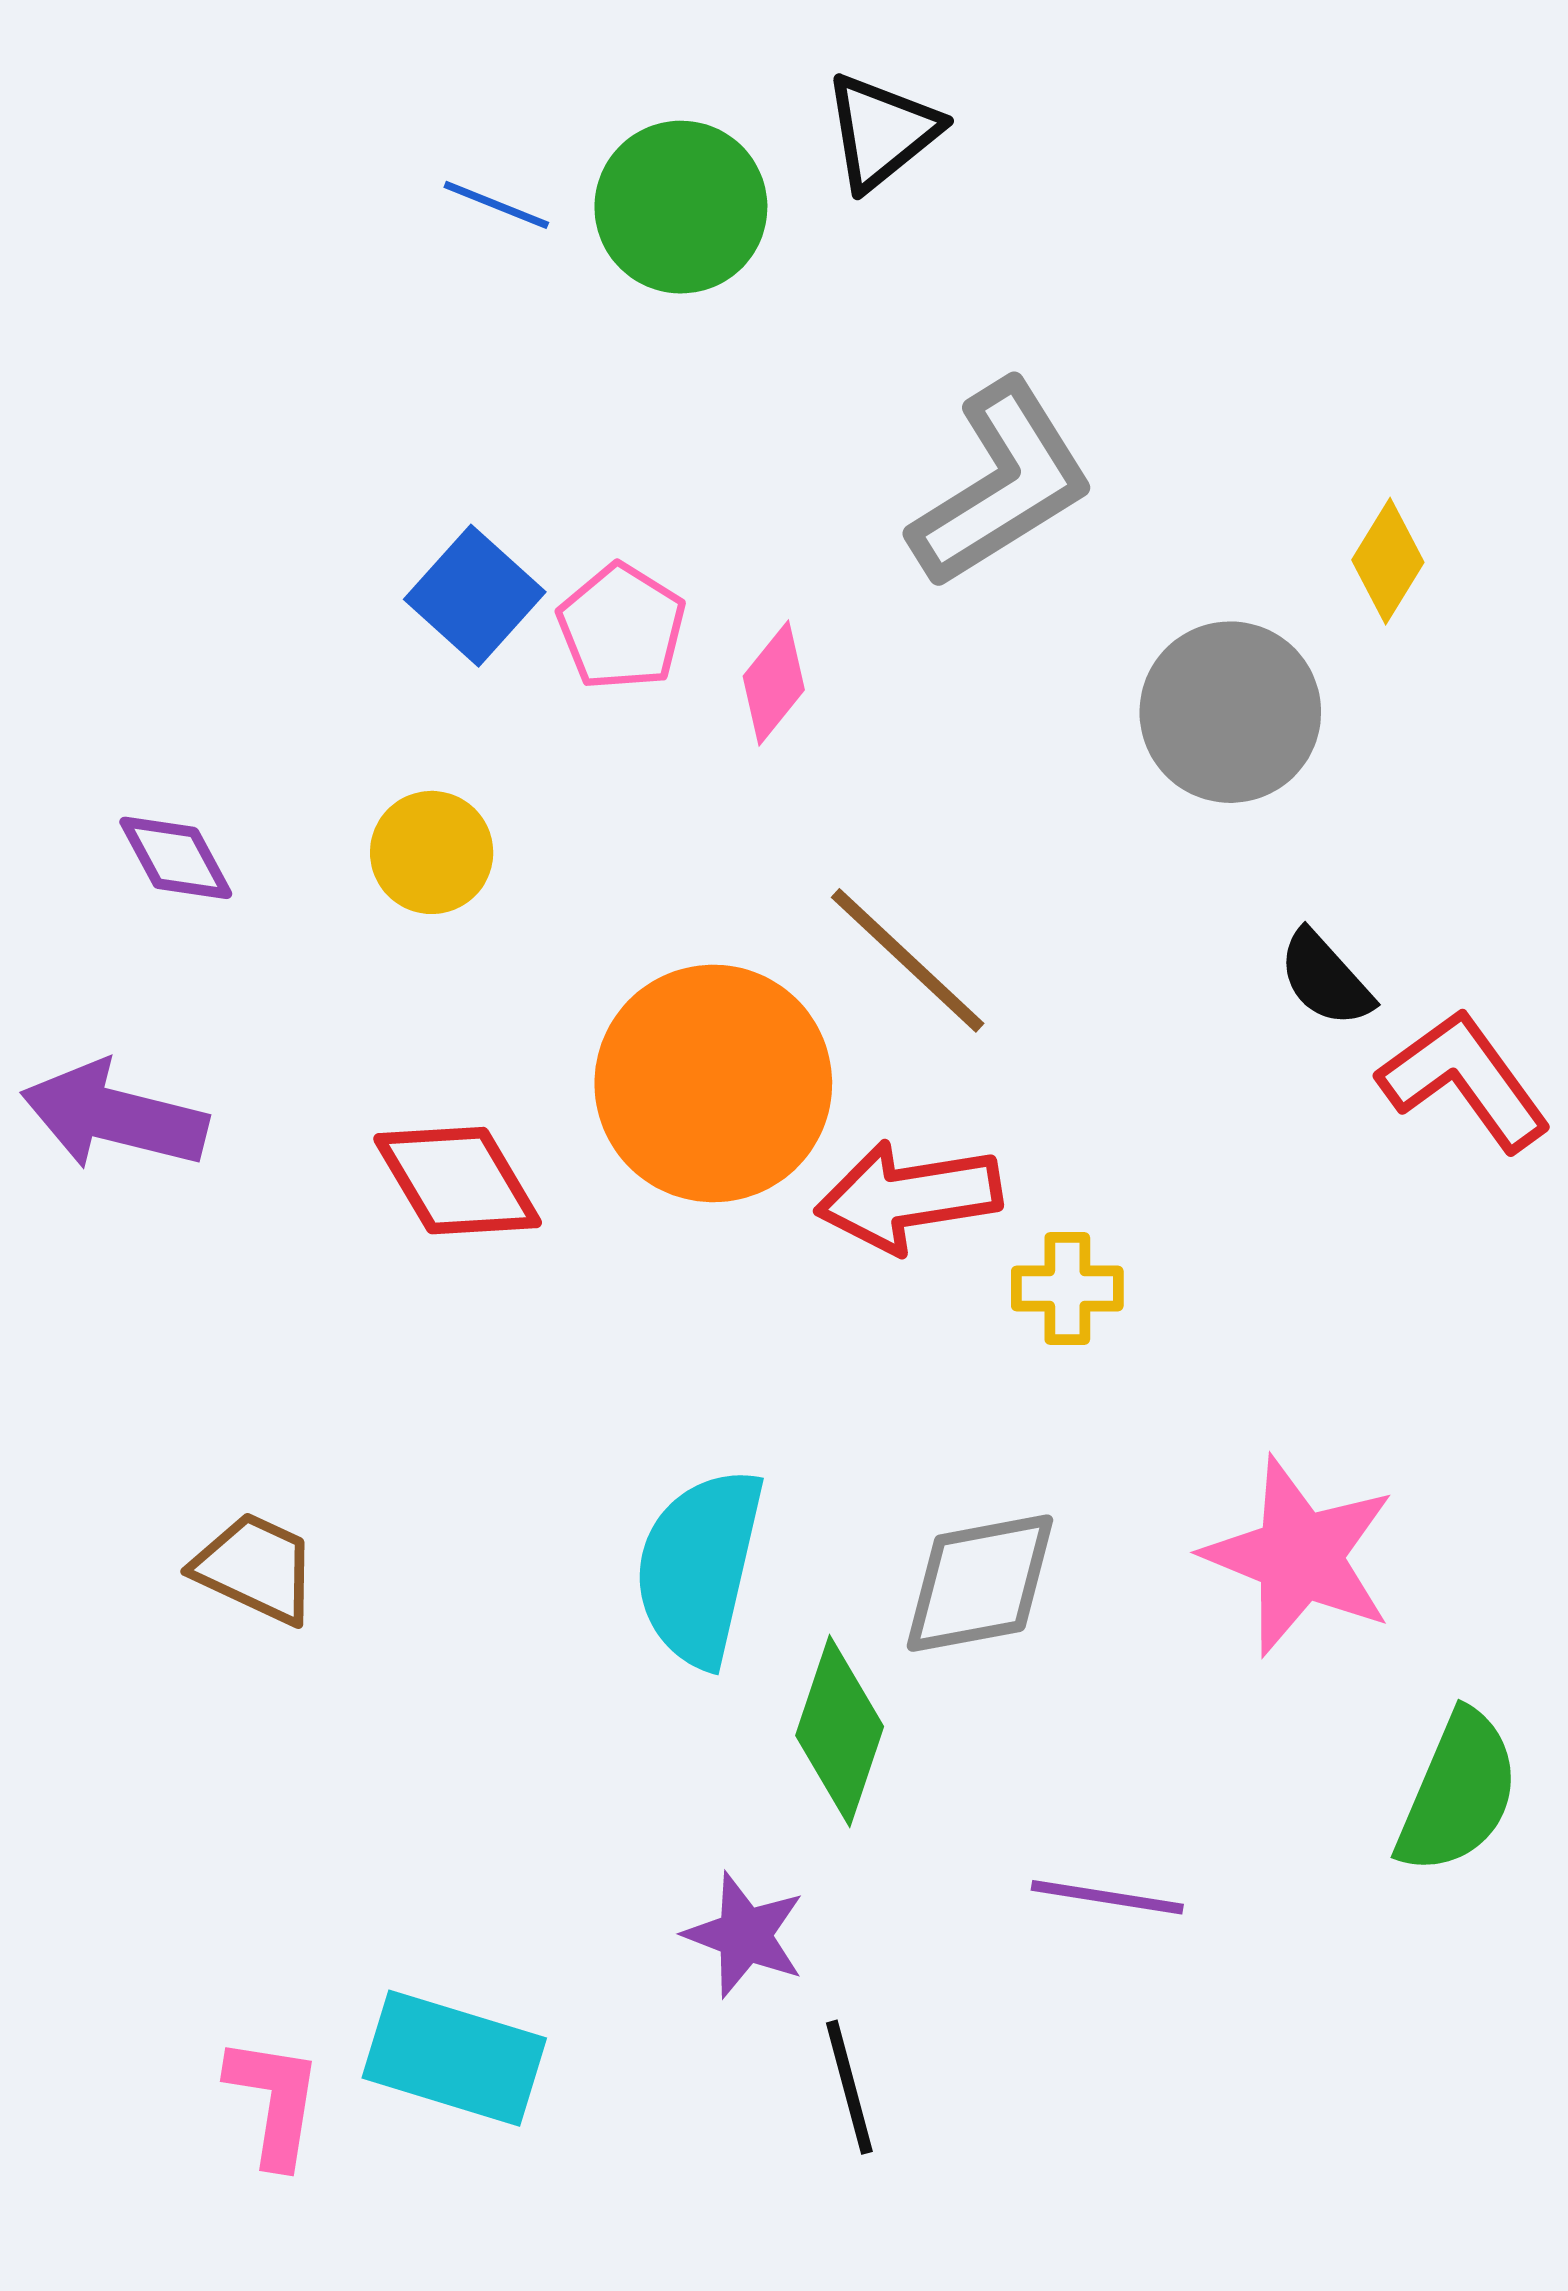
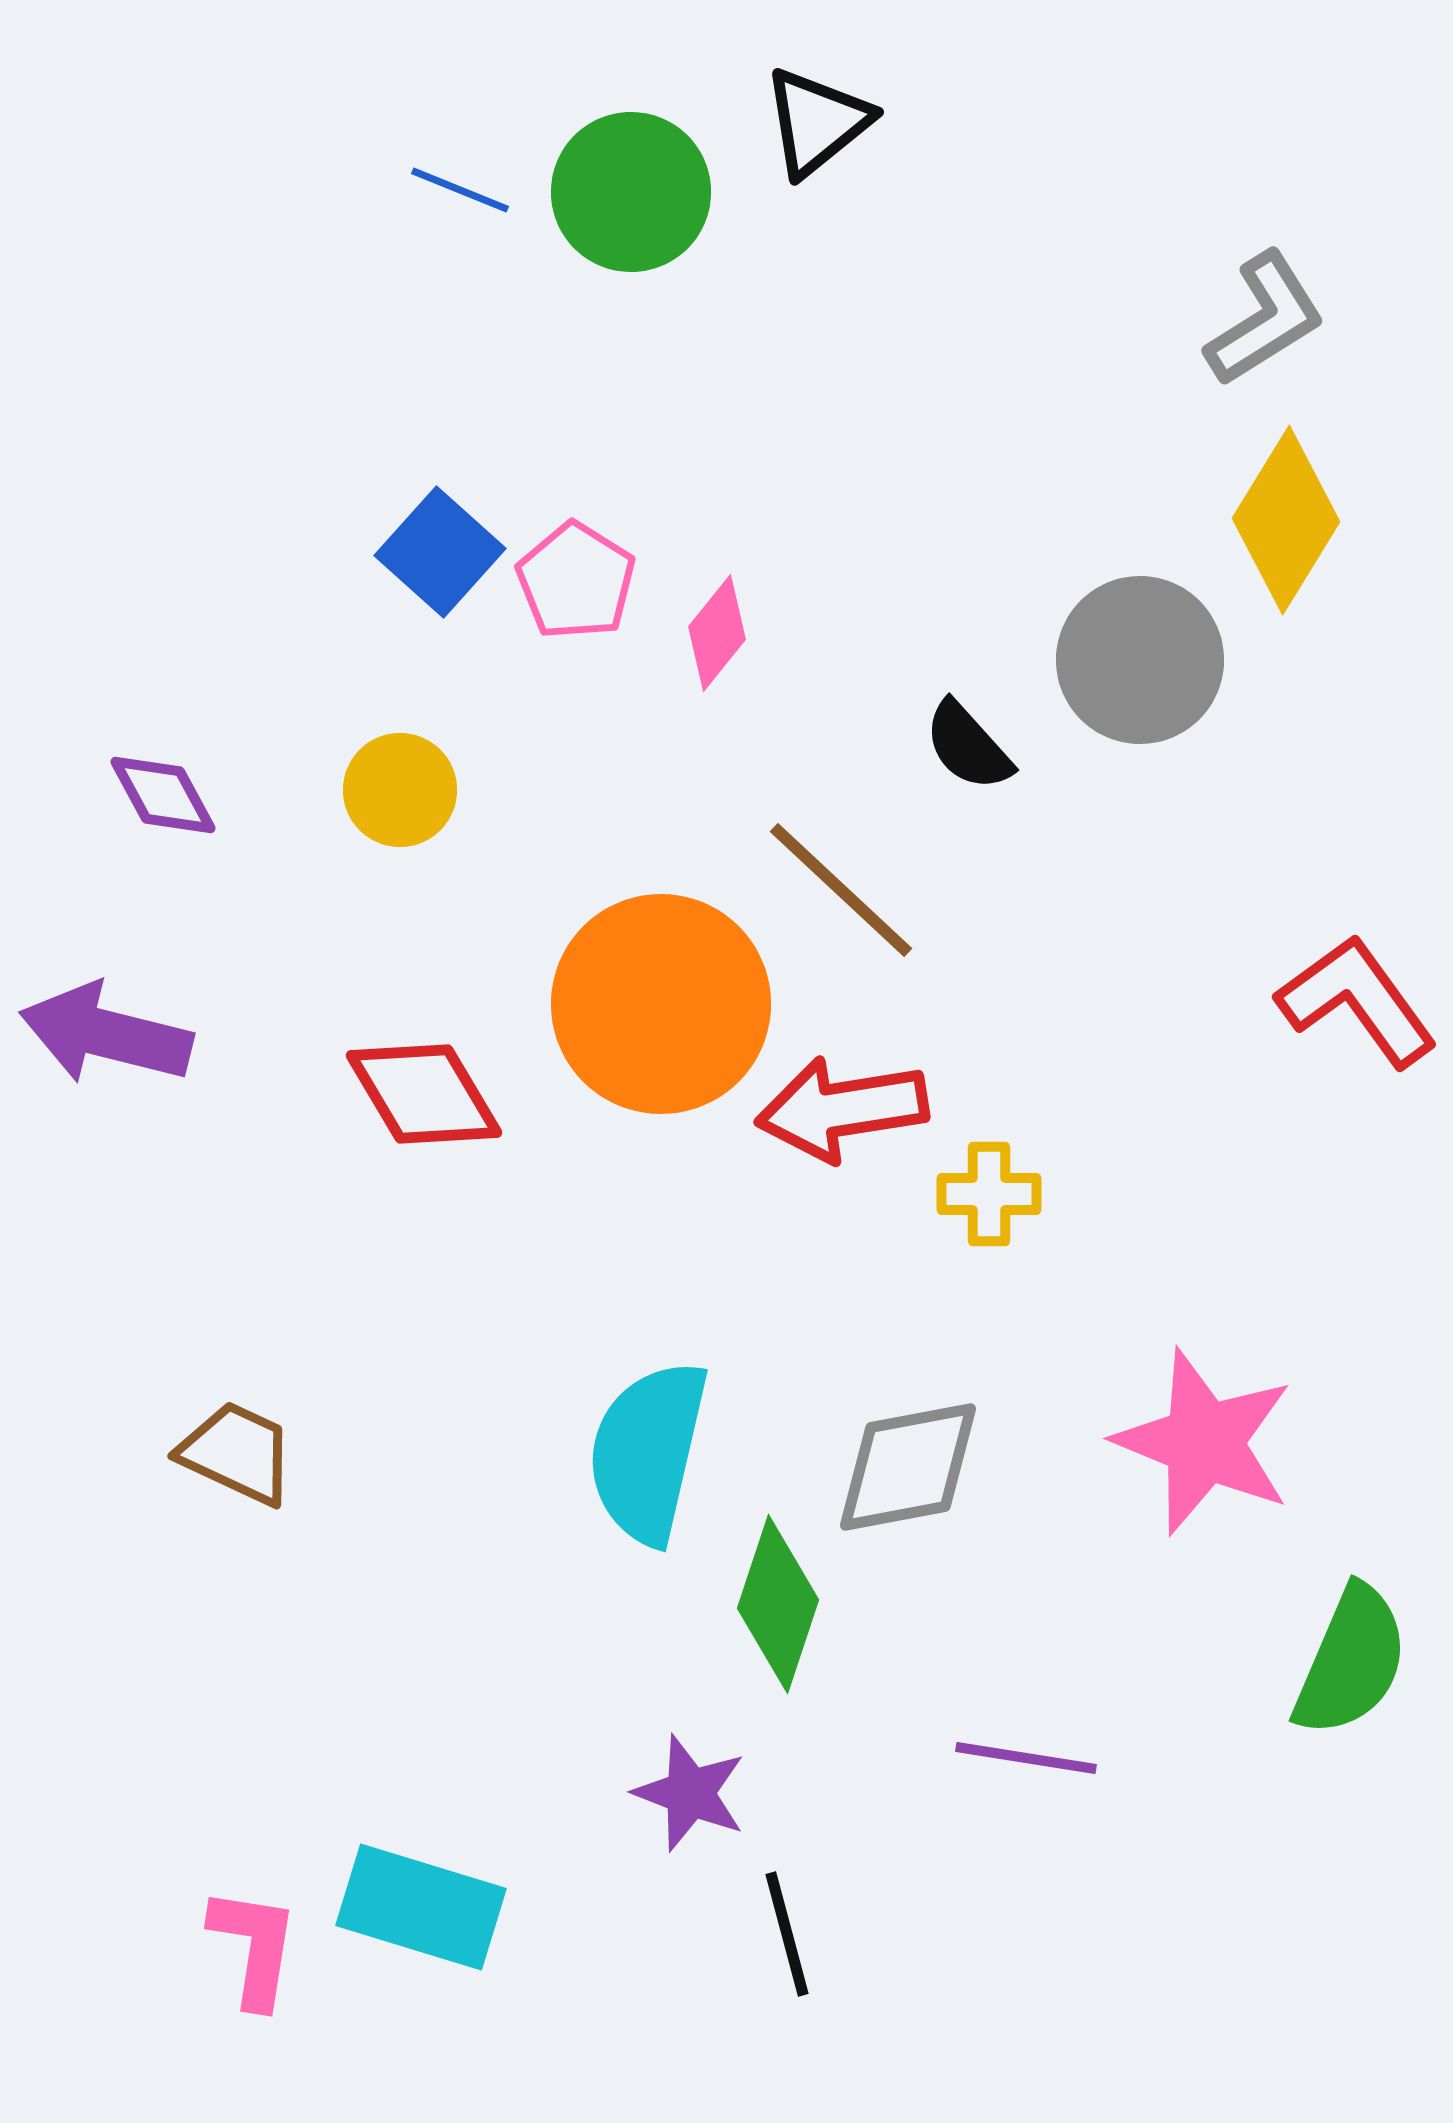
gray L-shape: (1001, 484) -> (1265, 319), moved, size x0.7
yellow diamond: (1388, 561) -> (1286, 520), size x1.6
black semicircle: (1325, 979) -> (968, 746), moved

